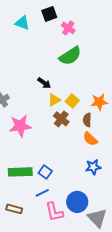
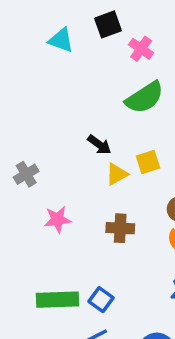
yellow square: (72, 101) -> (148, 162), moved, turned 32
brown cross: (61, 119) -> (120, 228), moved, turned -35
pink star: (20, 126) -> (57, 219), size x0.7

